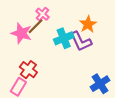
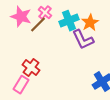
pink star: (21, 33) -> (21, 17), moved
cyan cross: (64, 38) -> (69, 21), moved

